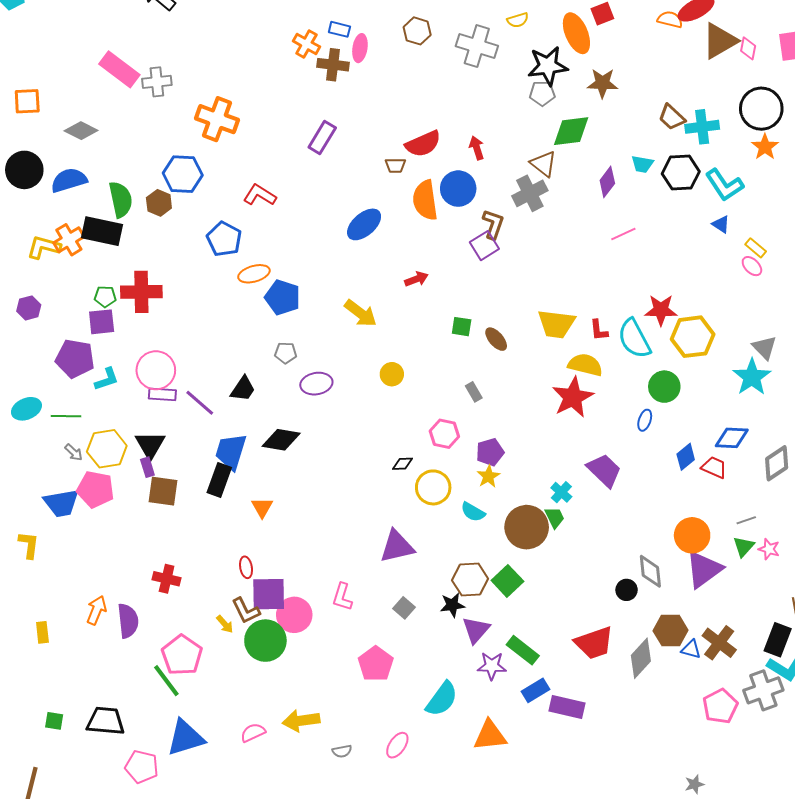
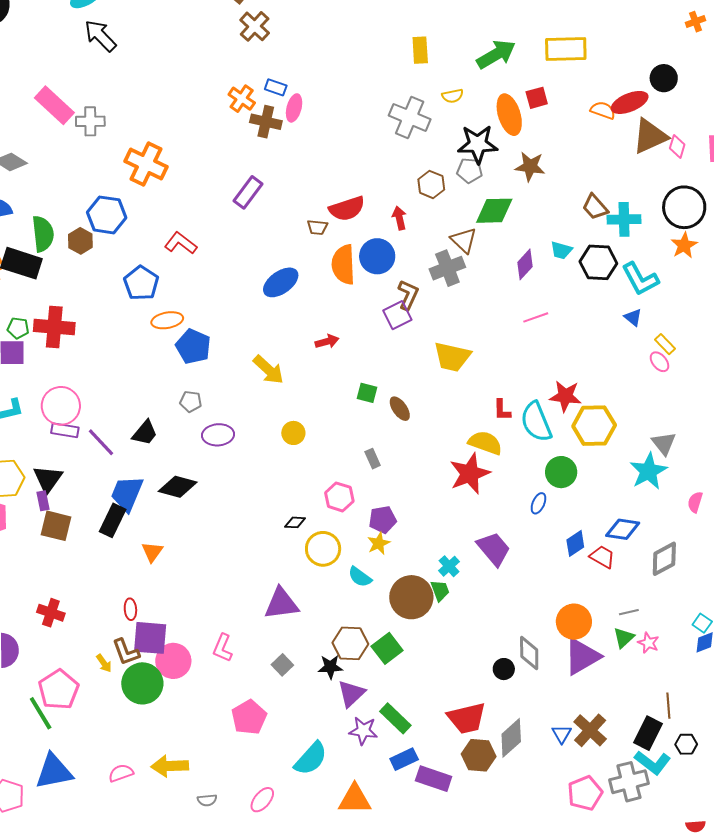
brown hexagon: (417, 31) -> (431, 184), moved
yellow trapezoid: (556, 324) -> (452, 357), moved
brown hexagon: (671, 630) -> (479, 755), moved
blue triangle: (691, 649) -> (562, 734), turned 40

